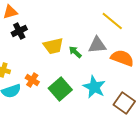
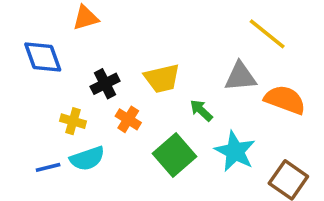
black cross: (19, 31) -> (105, 84), moved
green arrow: (75, 52) -> (201, 110), moved
orange cross: (32, 80) -> (128, 119), moved

